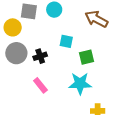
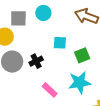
pink rectangle: (40, 85) -> (50, 90), moved

